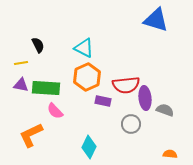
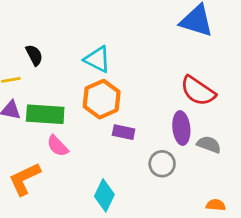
red semicircle: (126, 85) -> (198, 91), moved, turned 40

